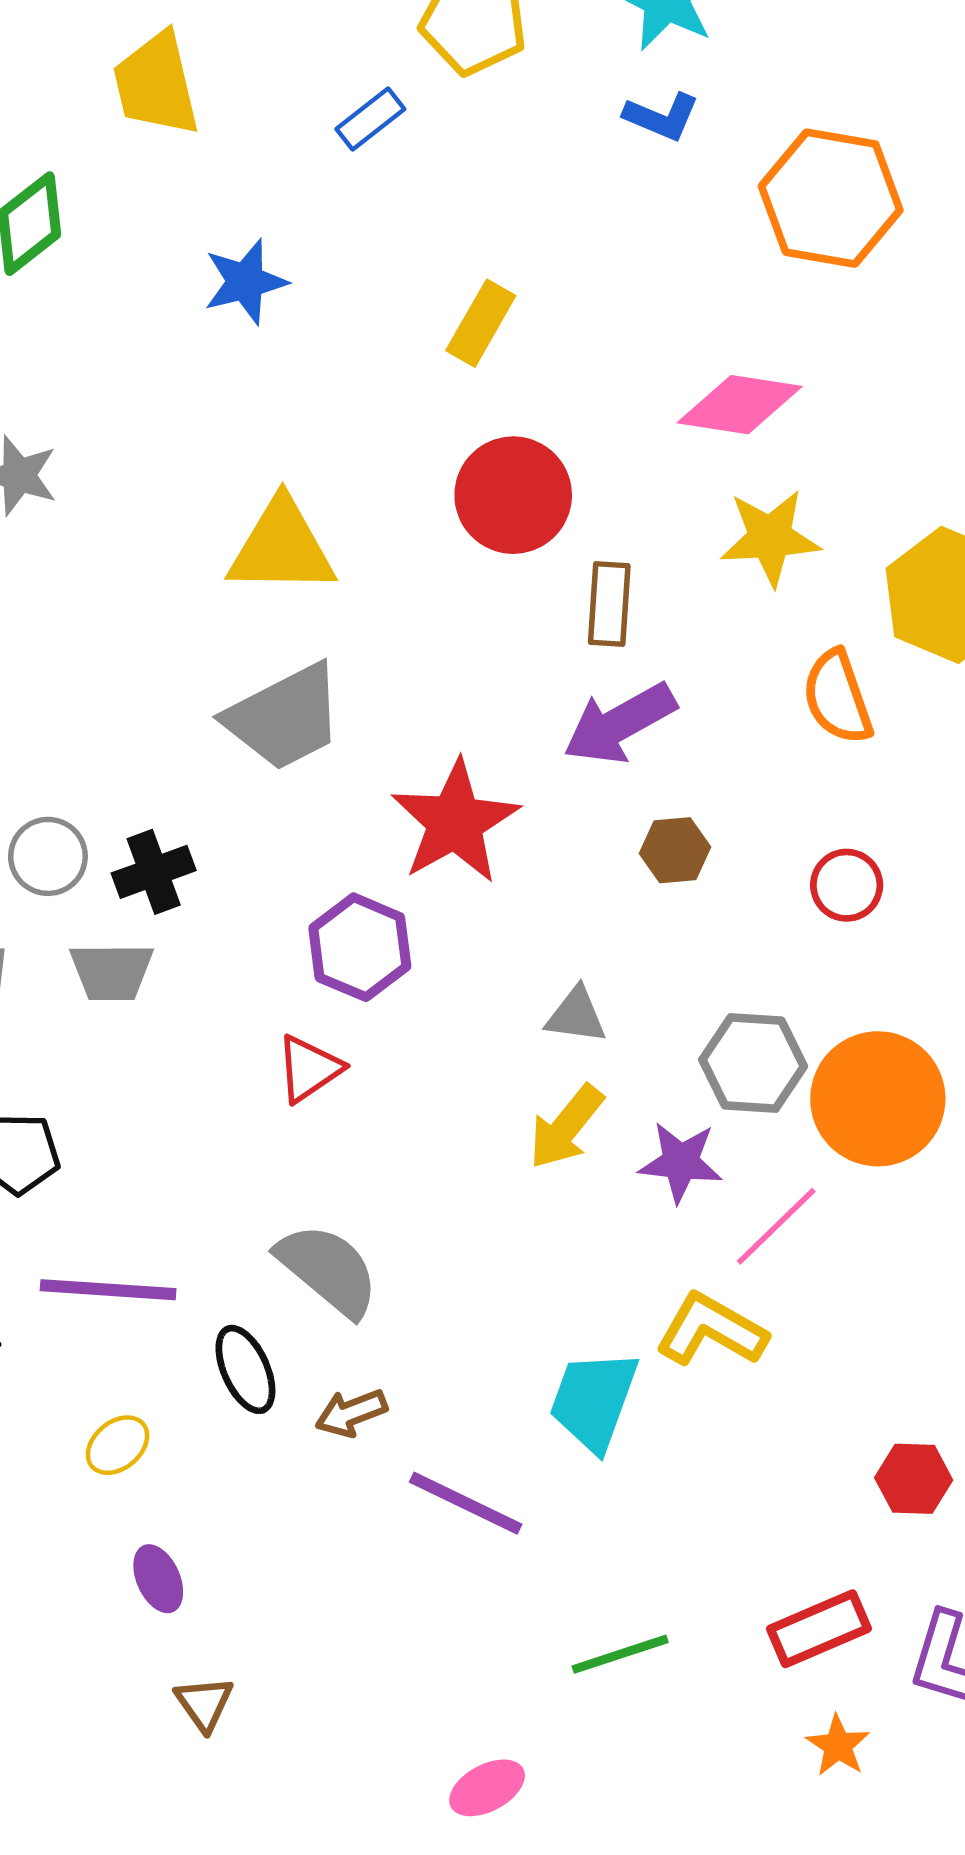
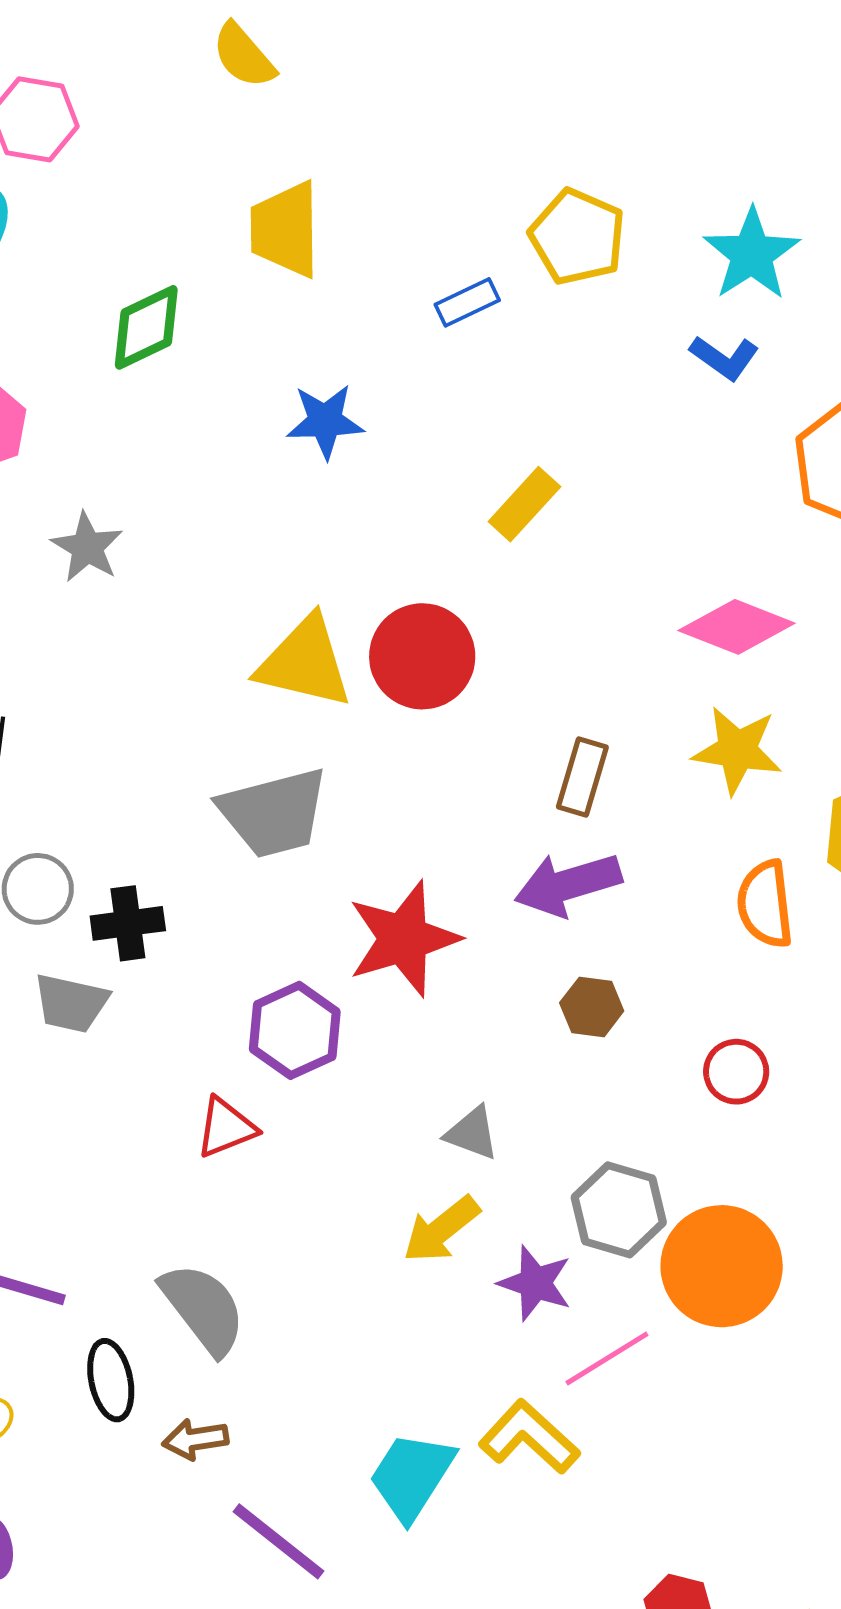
red circle: (513, 495) -> (422, 656), moved

